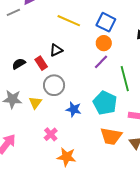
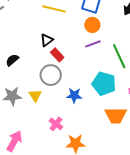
purple line: (101, 62) -> (93, 44), turned 35
red rectangle: (41, 63) -> (57, 55), moved

